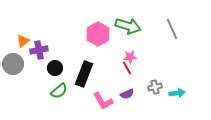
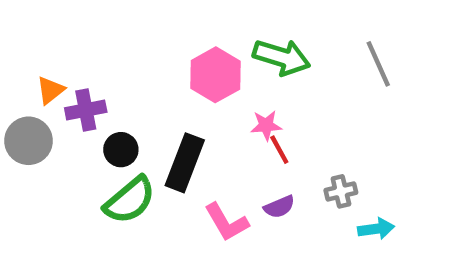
pink star: (130, 57) -> (266, 125), moved
green semicircle: (59, 91) -> (130, 200), size x1.4
cyan arrow: (177, 93) -> (376, 229), moved

